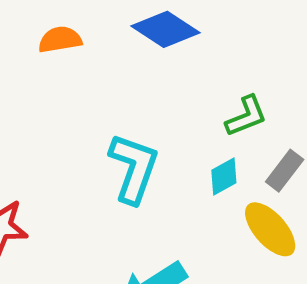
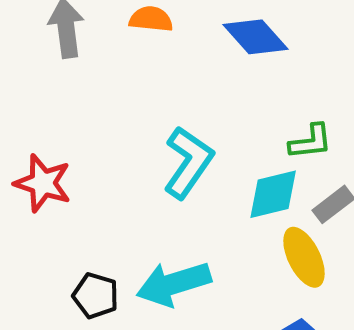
cyan diamond: (224, 177) -> (273, 194), size x1.5

